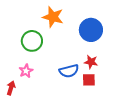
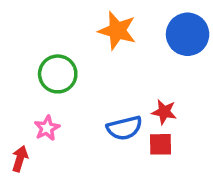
orange star: (53, 17) -> (117, 31), moved
blue circle: (91, 30) -> (188, 34), moved

